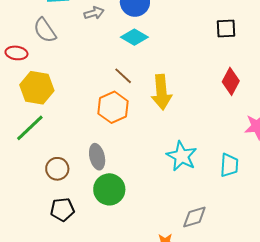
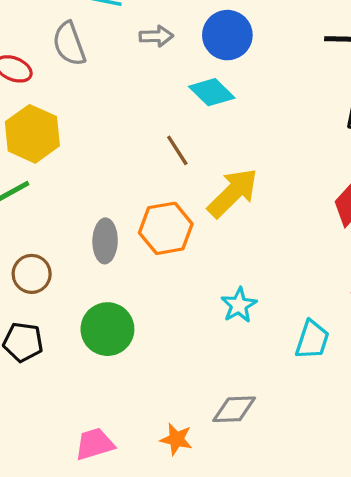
yellow arrow: (161, 92) -> (233, 193), turned -144
orange hexagon: (113, 107) -> (166, 228), moved
cyan star: (182, 156) -> (239, 305), size x0.7
gray ellipse: (97, 157) -> (105, 241), moved

